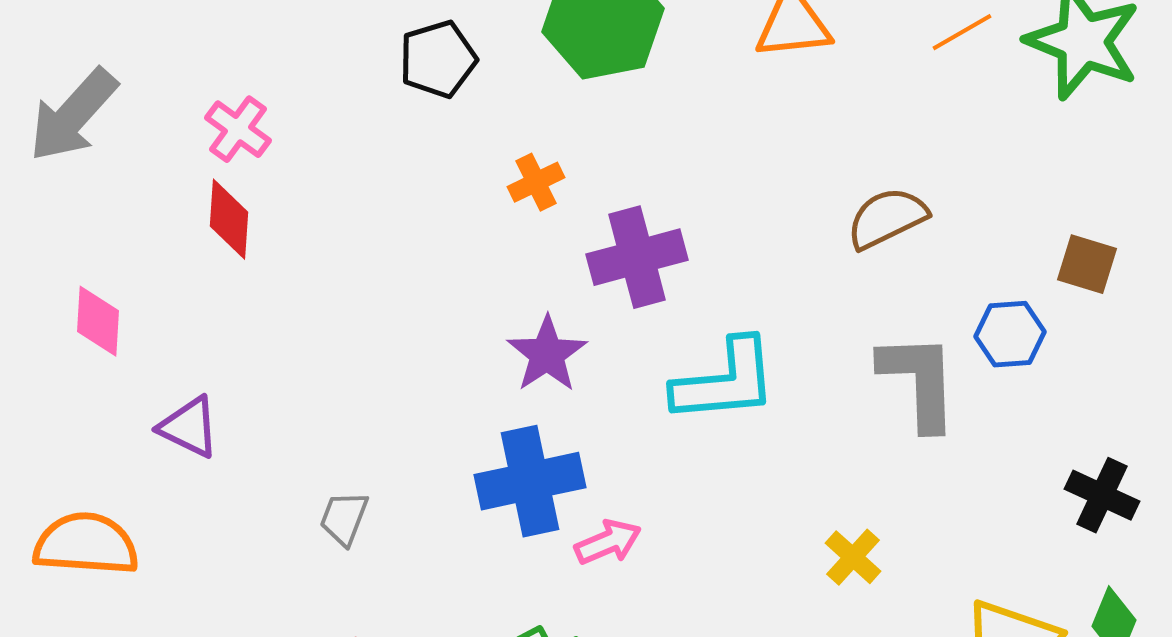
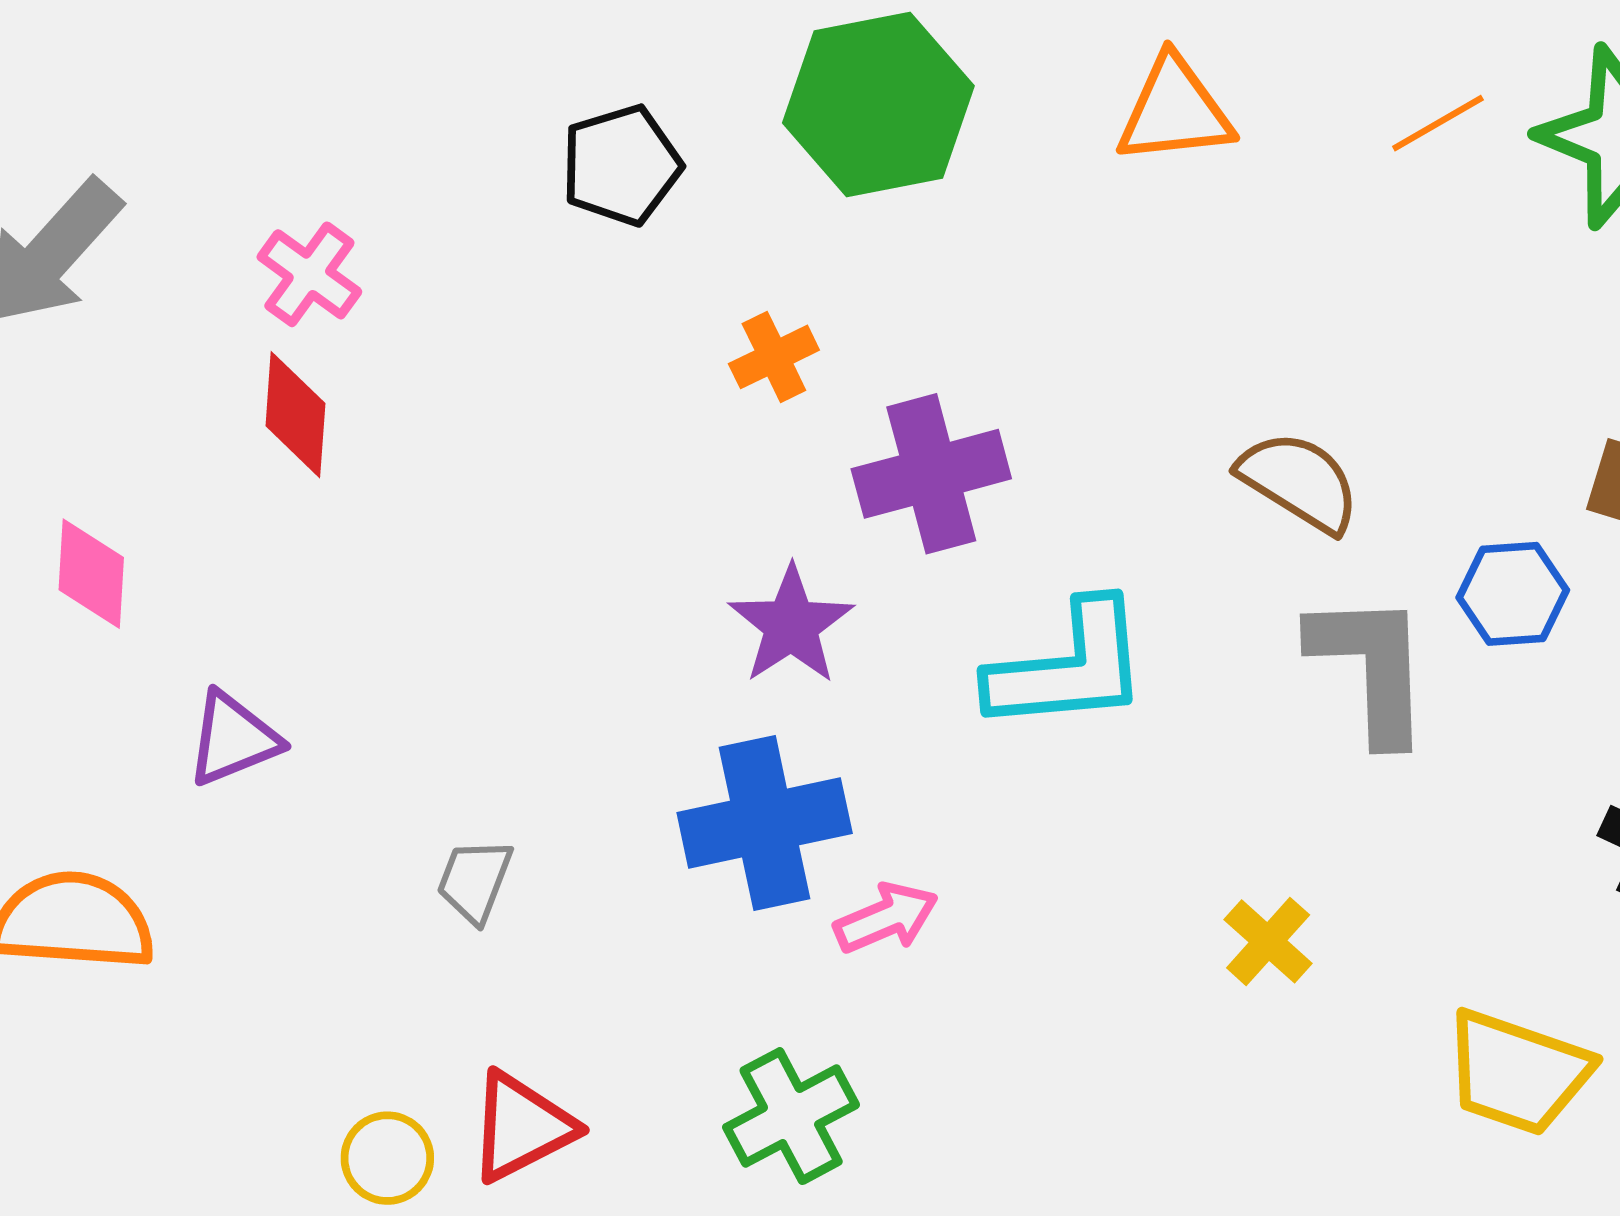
brown semicircle: (887, 218) -> (1299, 482), moved, turned 58
purple triangle: (189, 427) -> (233, 739), turned -48

